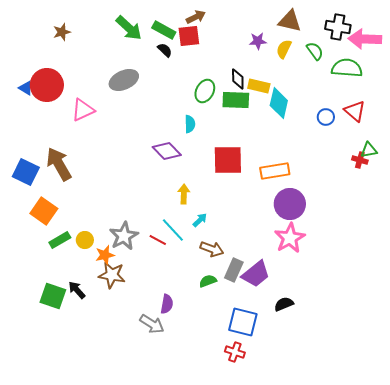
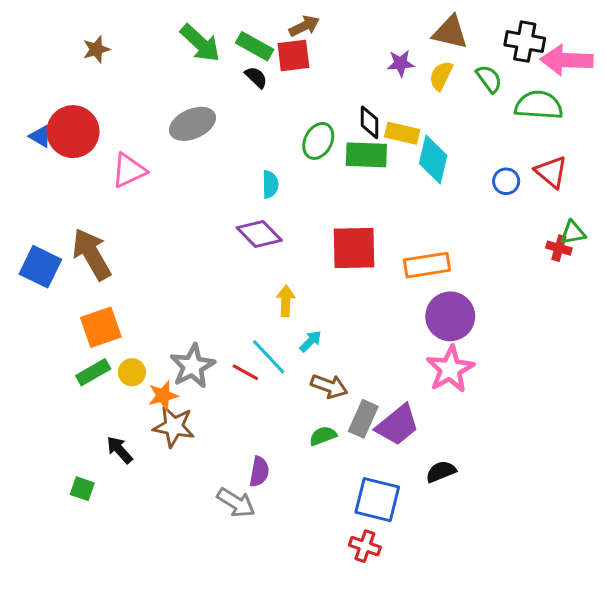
cyan semicircle: (190, 124) -> (270, 184), moved
orange square: (44, 211) -> (101, 327), moved, turned 36
green square: (53, 296) -> (82, 489), moved, size x0.6

